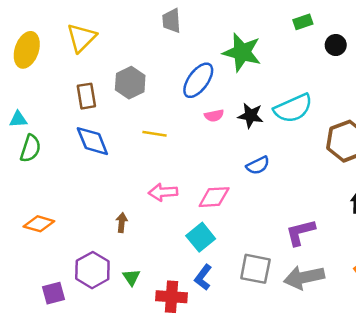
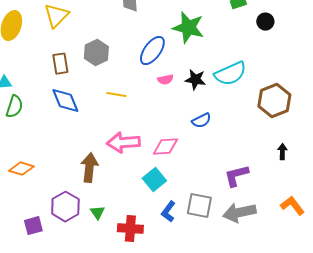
pink arrow: (163, 192) -> (123, 143), size x1.4
brown arrow: (122, 223) -> (89, 168), size x1.8
blue L-shape: (203, 277) -> (168, 212), moved

